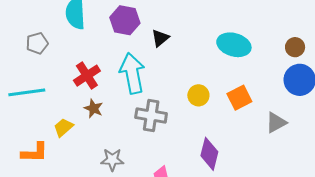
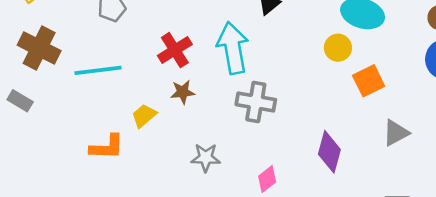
yellow circle: (198, 95) -> (338, 48), moved
brown star: (94, 108) -> (183, 92), turned -30
gray triangle: (276, 123) -> (396, 133), moved

